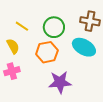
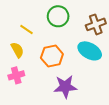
brown cross: (90, 21) -> (96, 24), turned -30
green circle: (54, 27) -> (58, 16), moved

